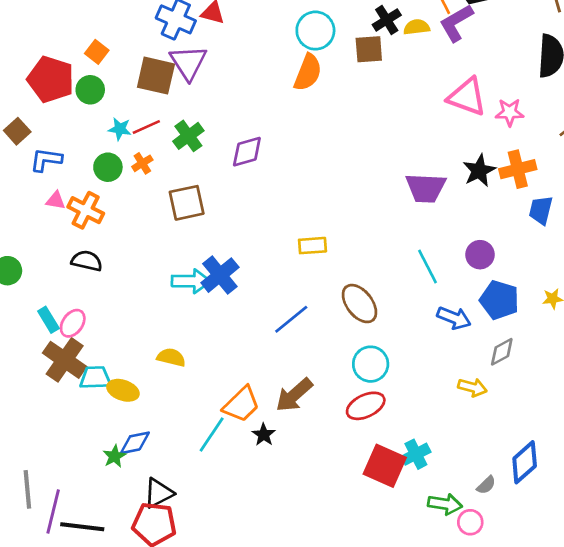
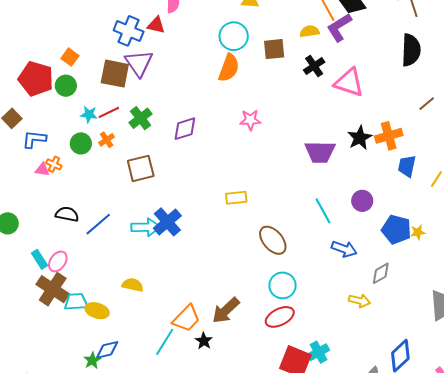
black cross: (387, 20) -> (314, 66), moved
pink star: (510, 112) -> (250, 120), moved
orange cross: (86, 210) -> (54, 164), moved, size x0.6
blue pentagon: (499, 300) -> (396, 229), moved
blue line: (291, 319) -> (98, 224), moved

